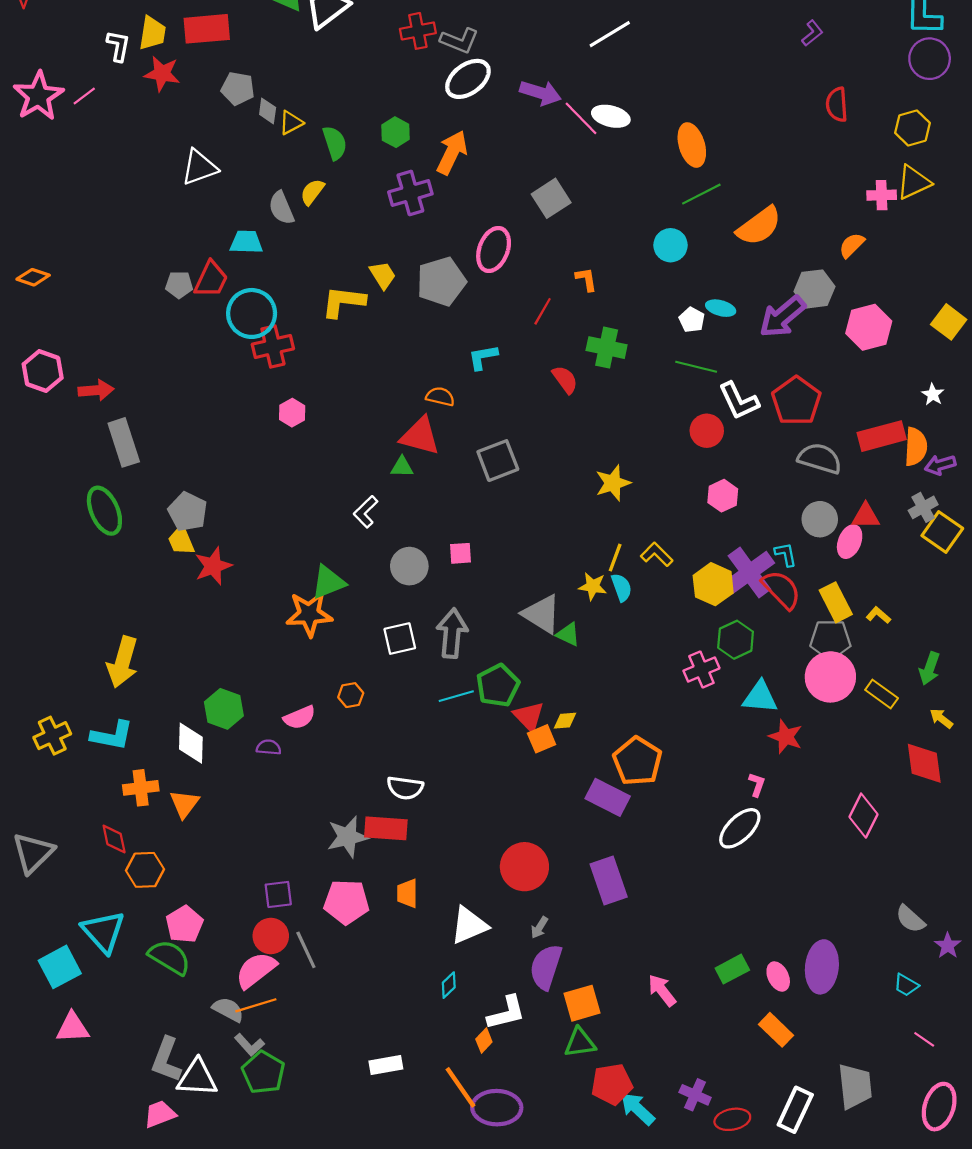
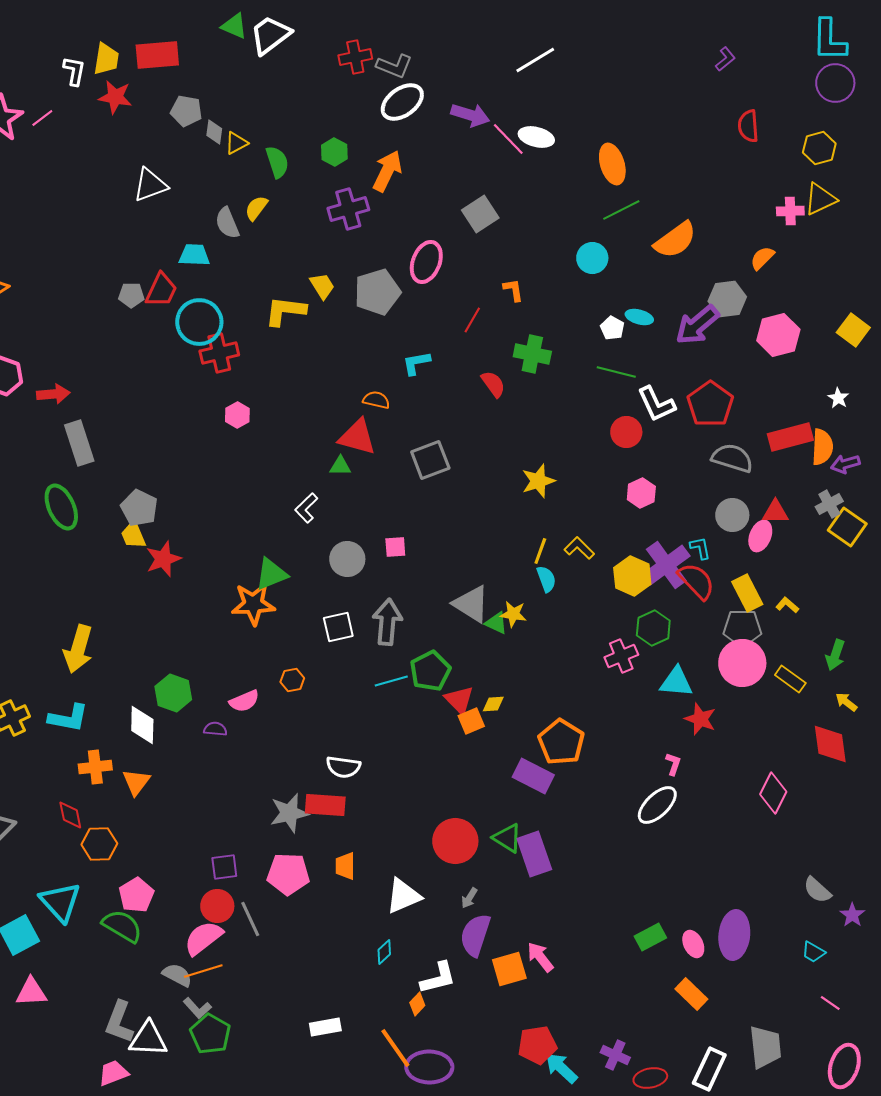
yellow star: (593, 586) -> (513, 614), moved
pink arrow: (662, 990) -> (540, 957), moved
green triangle: (580, 1043) -> (507, 838), moved, turned 40

